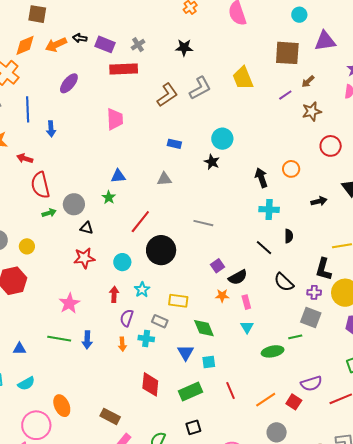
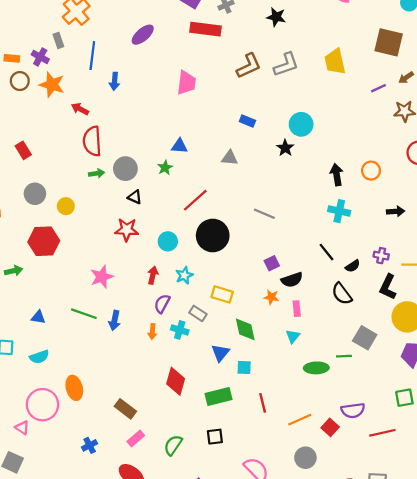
black semicircle: (289, 236) -> (353, 266), moved, turned 48
purple cross: (314, 292) -> (381, 256), moved

